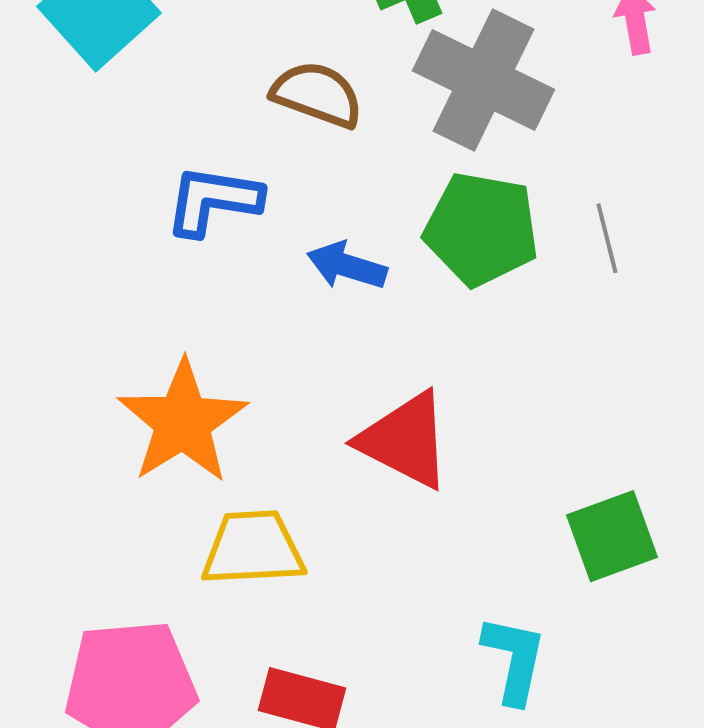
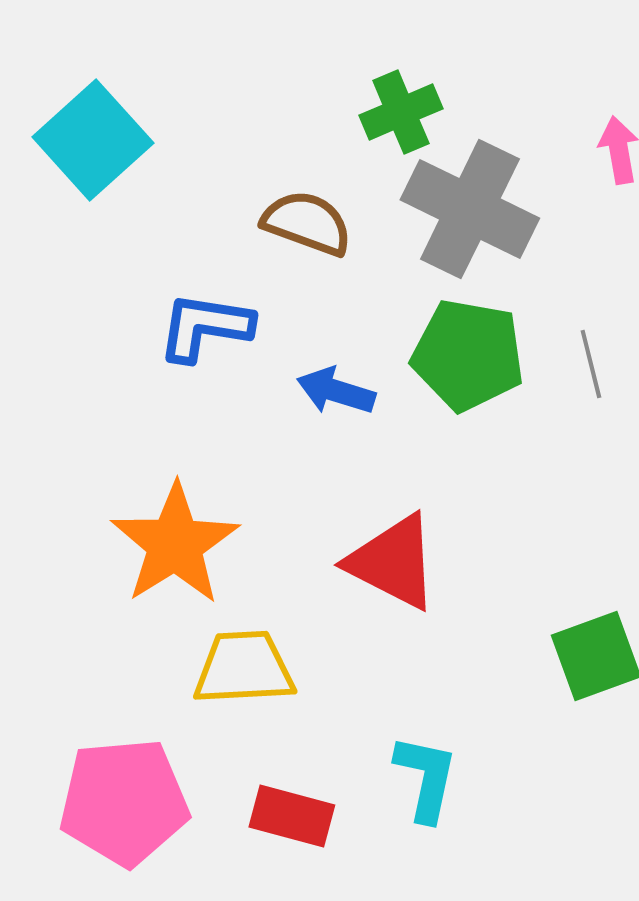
cyan L-shape: (514, 659) -> (426, 778), moved

